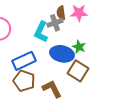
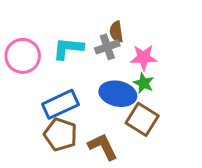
pink star: (79, 13) -> (144, 57), moved
cyan L-shape: (41, 32) -> (68, 48), moved, turned 70

